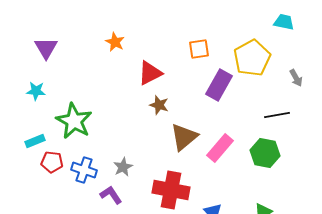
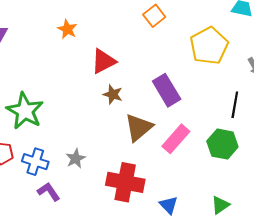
orange square: (199, 49) -> (154, 16), moved, turned -30
purple rectangle: (219, 85) -> (167, 90), moved, turned -60
black line: (277, 115) -> (235, 105), turned -70
purple L-shape: (111, 195) -> (49, 192), moved

